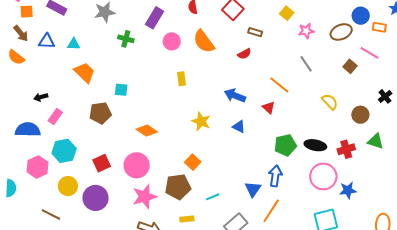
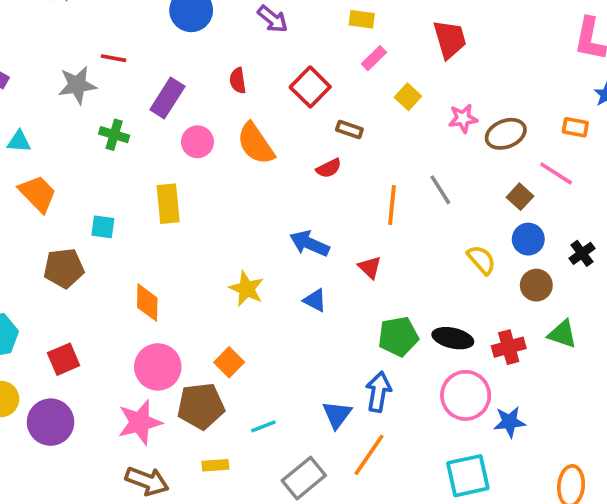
blue circle: (361, 16) -> (528, 239), moved
pink star: (306, 31) -> (463, 118), moved
yellow rectangle: (181, 79) -> (168, 204), moved, size x1.5
orange line: (279, 85) -> (392, 205), moved, turned 55
orange diamond: (147, 131) -> (147, 303), turned 55
pink circle: (137, 165) -> (158, 367), moved

